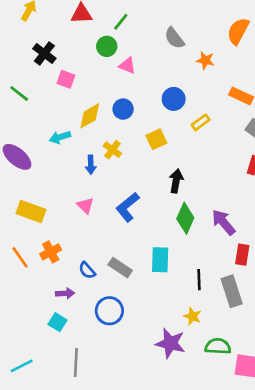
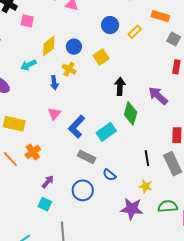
blue circle: (123, 109) -> (74, 47), moved
yellow rectangle: (201, 122) -> (135, 32), moved
pink triangle: (85, 206) -> (54, 114), turned 32
blue L-shape: (128, 207) -> (77, 127), moved
purple arrow: (224, 222) -> (158, 96), moved
cyan rectangle: (160, 260) -> (106, 132), moved, turned 60
blue semicircle: (87, 270) -> (109, 175), moved
purple arrow: (65, 293) -> (48, 182), turned -40

